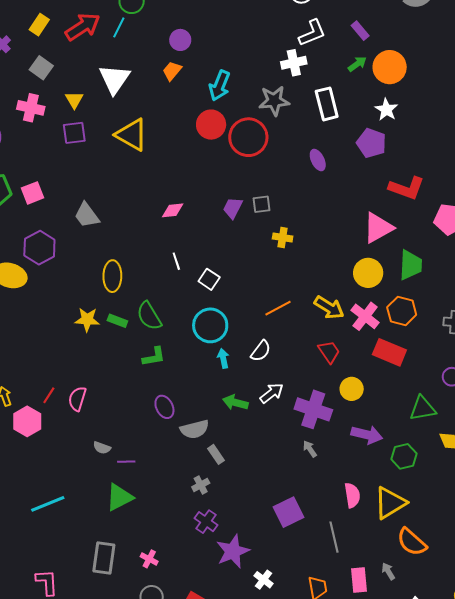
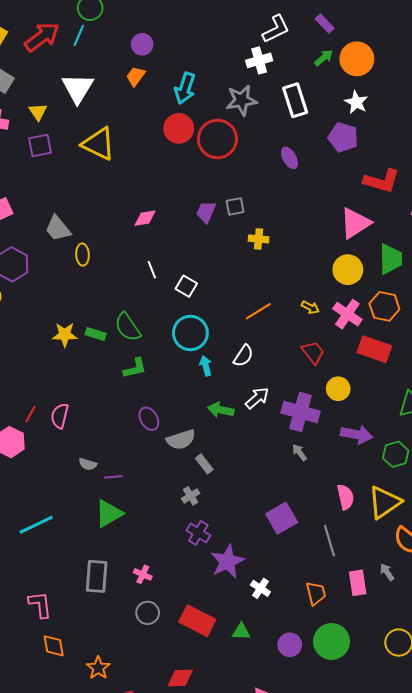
yellow ellipse: (112, 276) -> (82, 255), moved, size x0.7
yellow arrow: (329, 308) -> (310, 307), size x0.6

